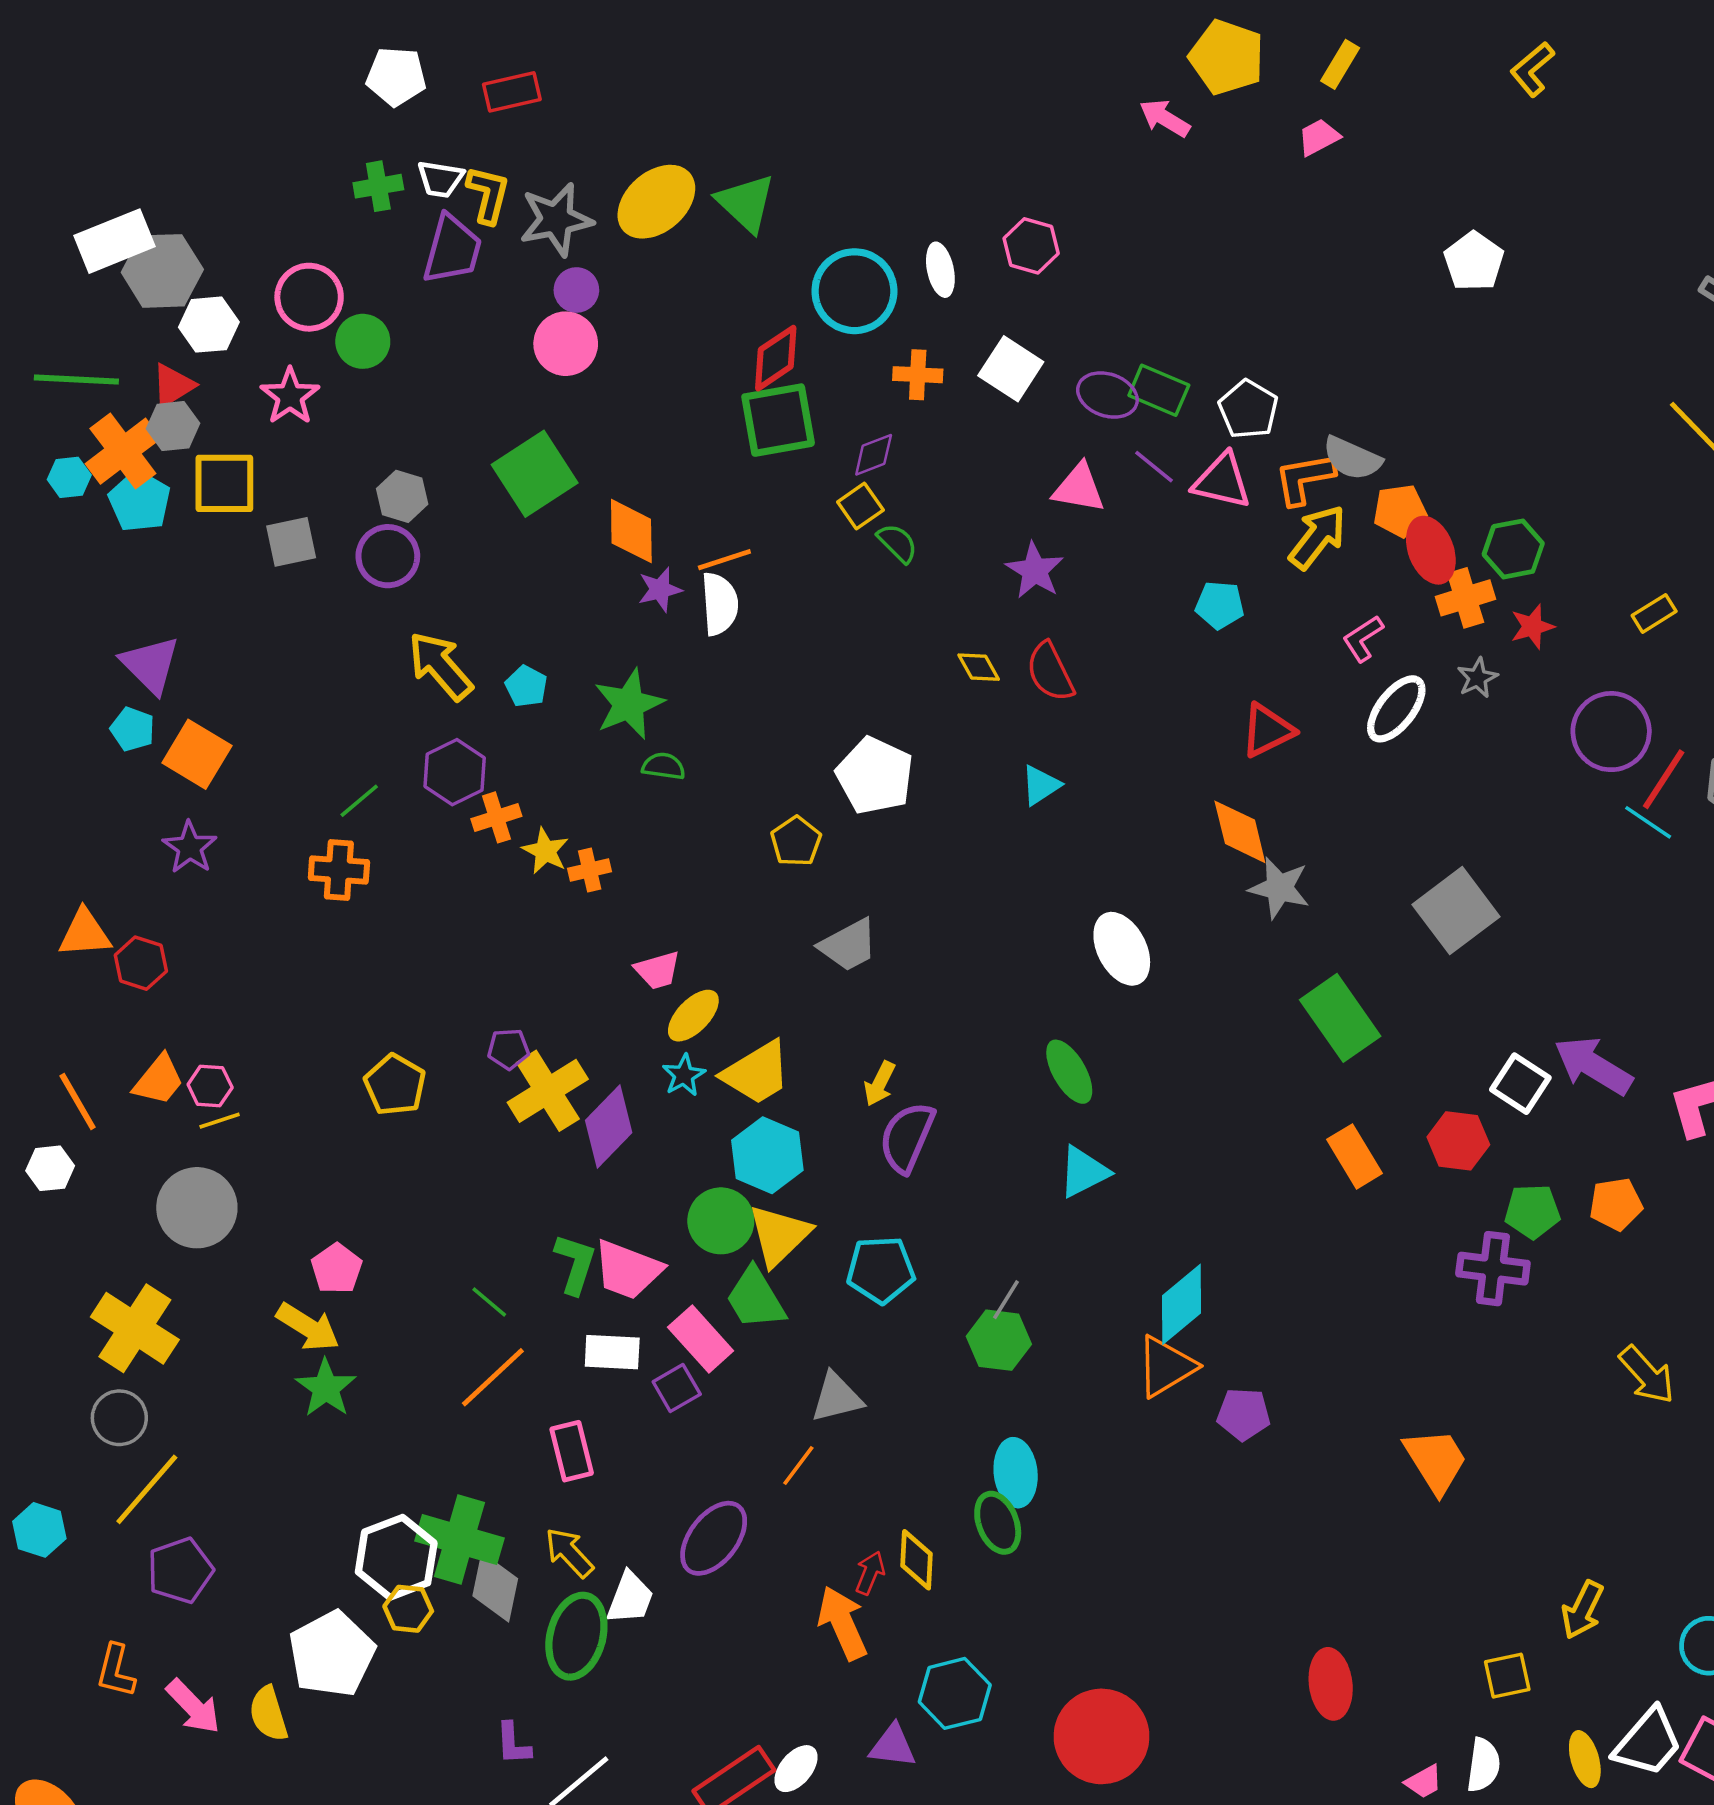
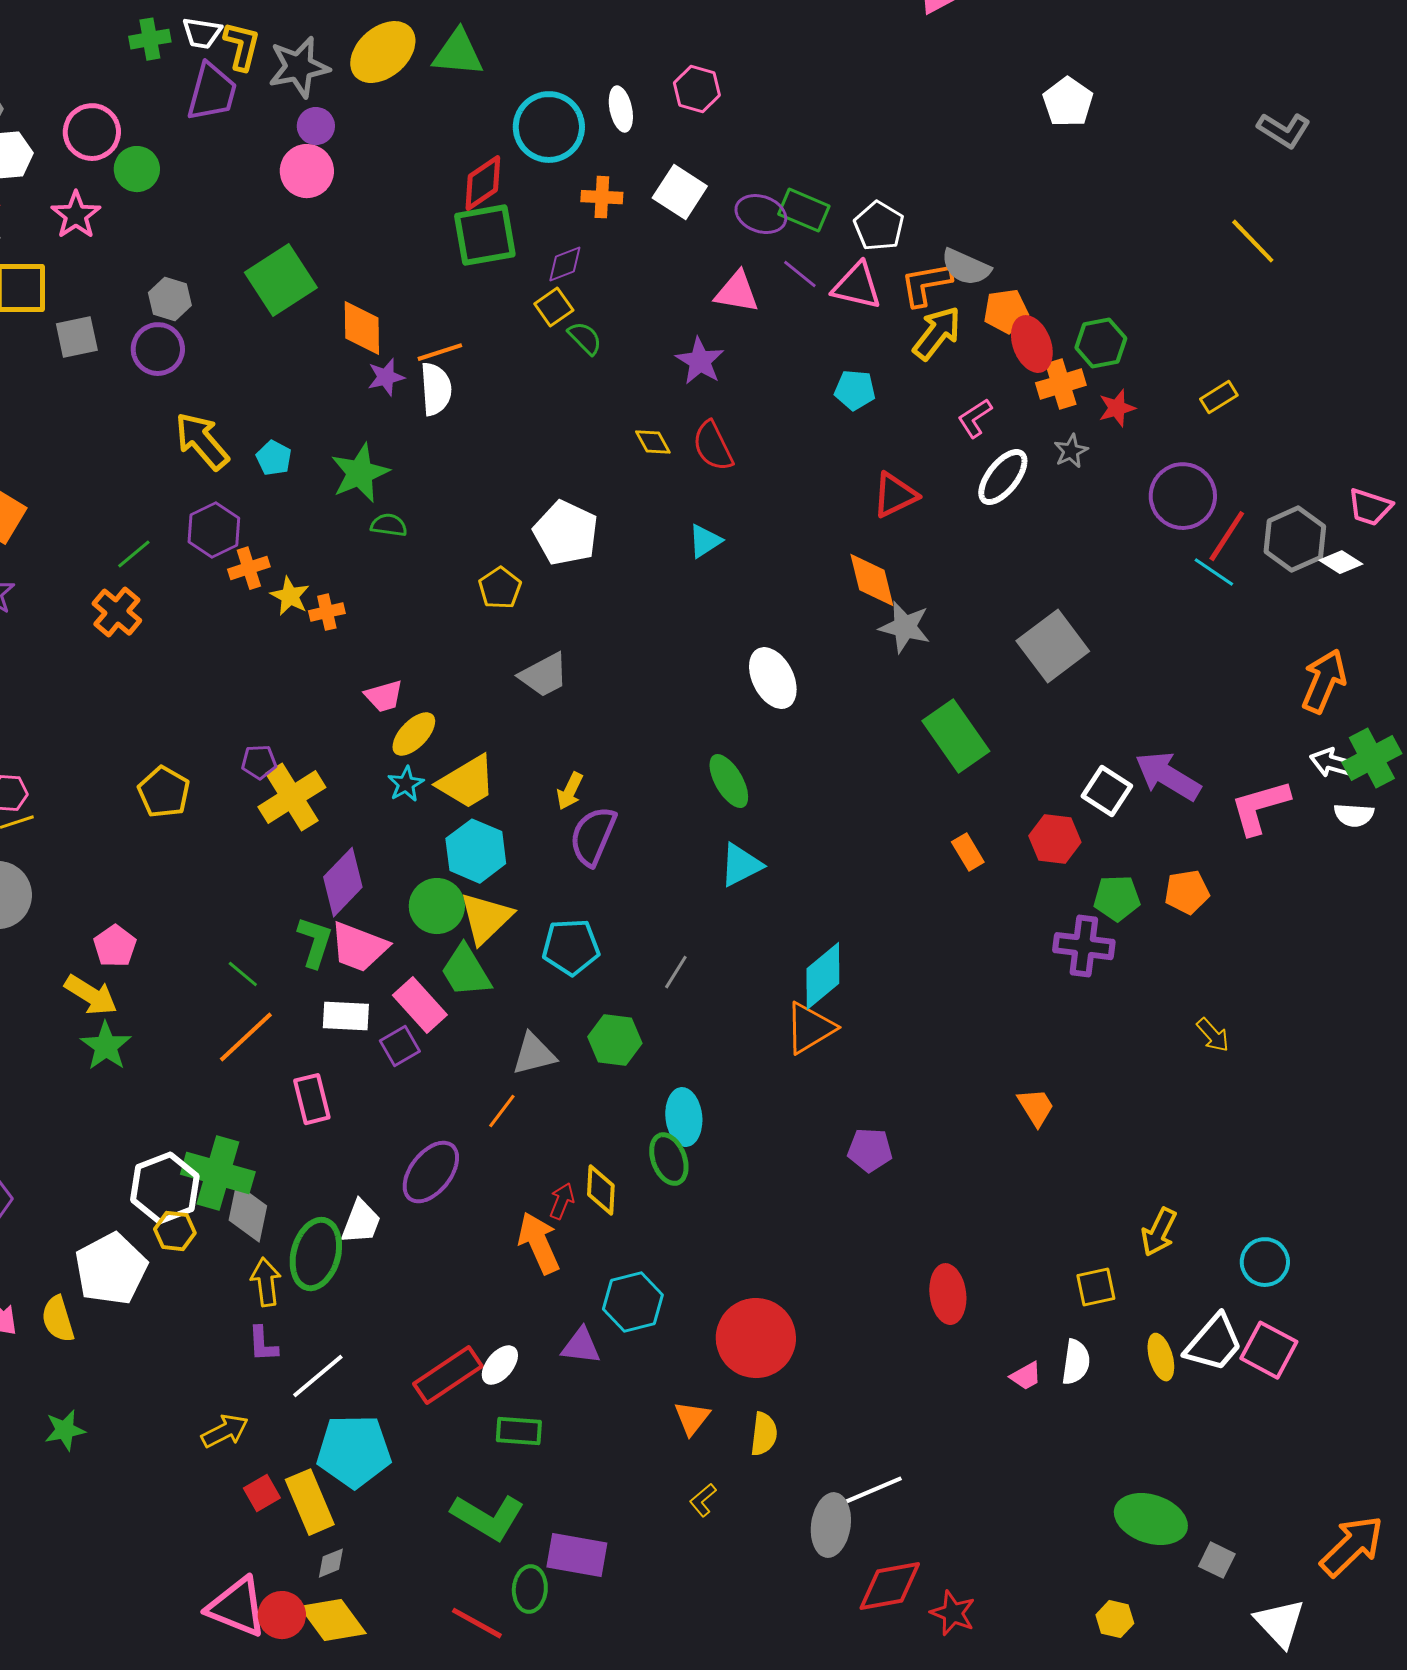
green triangle: (746, 203) -> (458, 53), turned -38
orange cross: (339, 870) -> (117, 612), turned 36
purple diamond: (609, 1127) -> (343, 882), moved
orange rectangle: (1355, 1156) -> (968, 852), size x0.7
green hexagon: (999, 1340) -> (615, 1040), moved
yellow arrow: (1647, 1375) -> (1213, 1035), size x0.7
purple pentagon: (1244, 1414) -> (870, 1150), moved
orange trapezoid: (1436, 1461) -> (1036, 1107), size x0.7
yellow arrow: (569, 1553) -> (266, 1282), moved, turned 36

